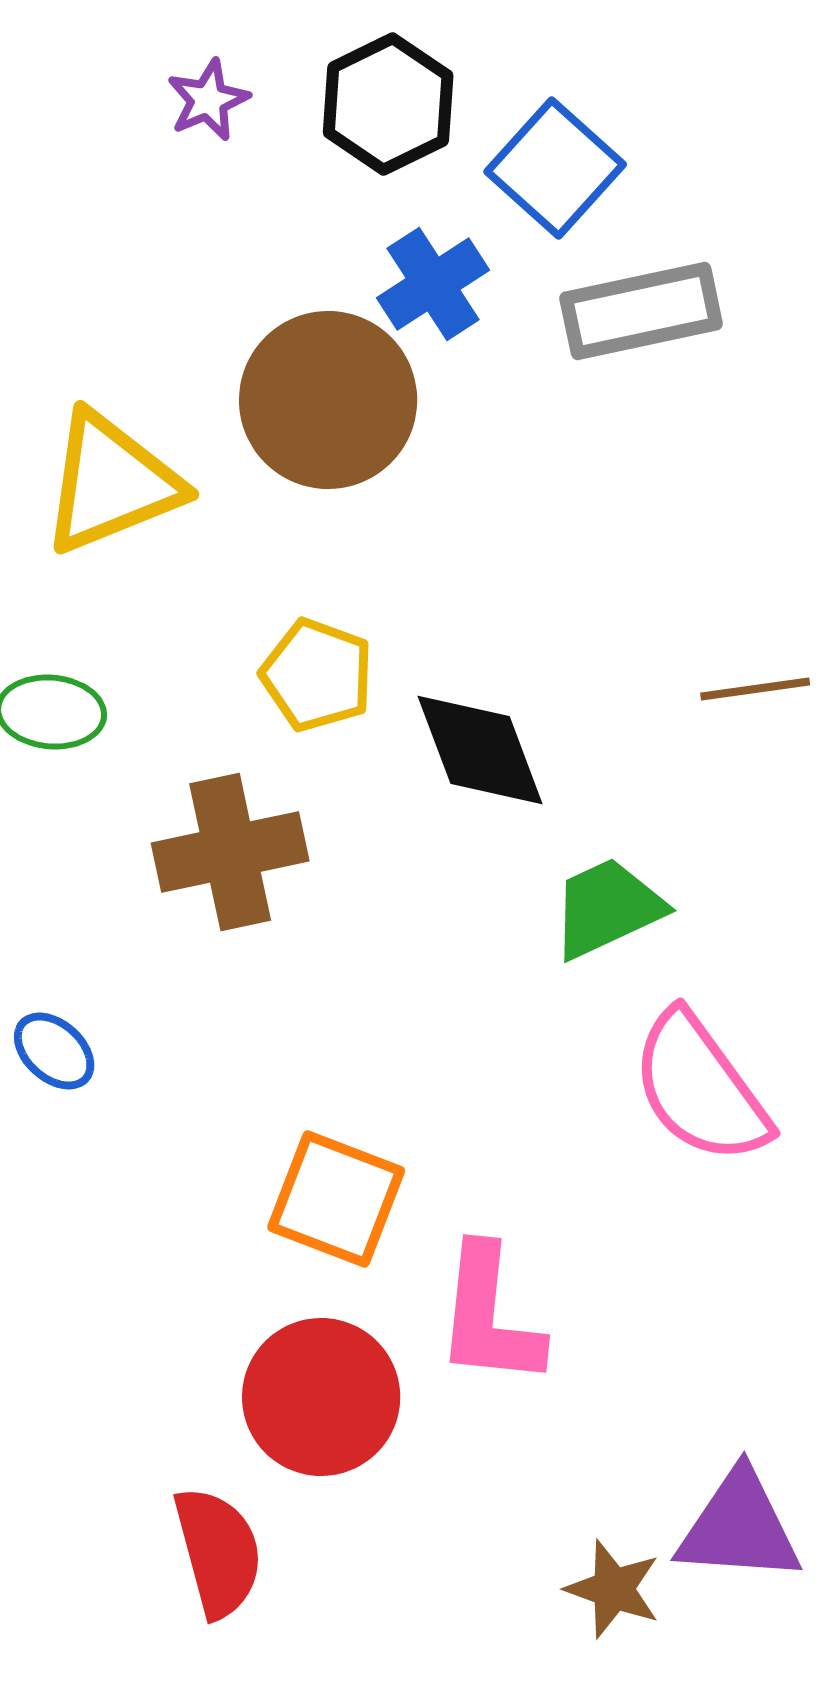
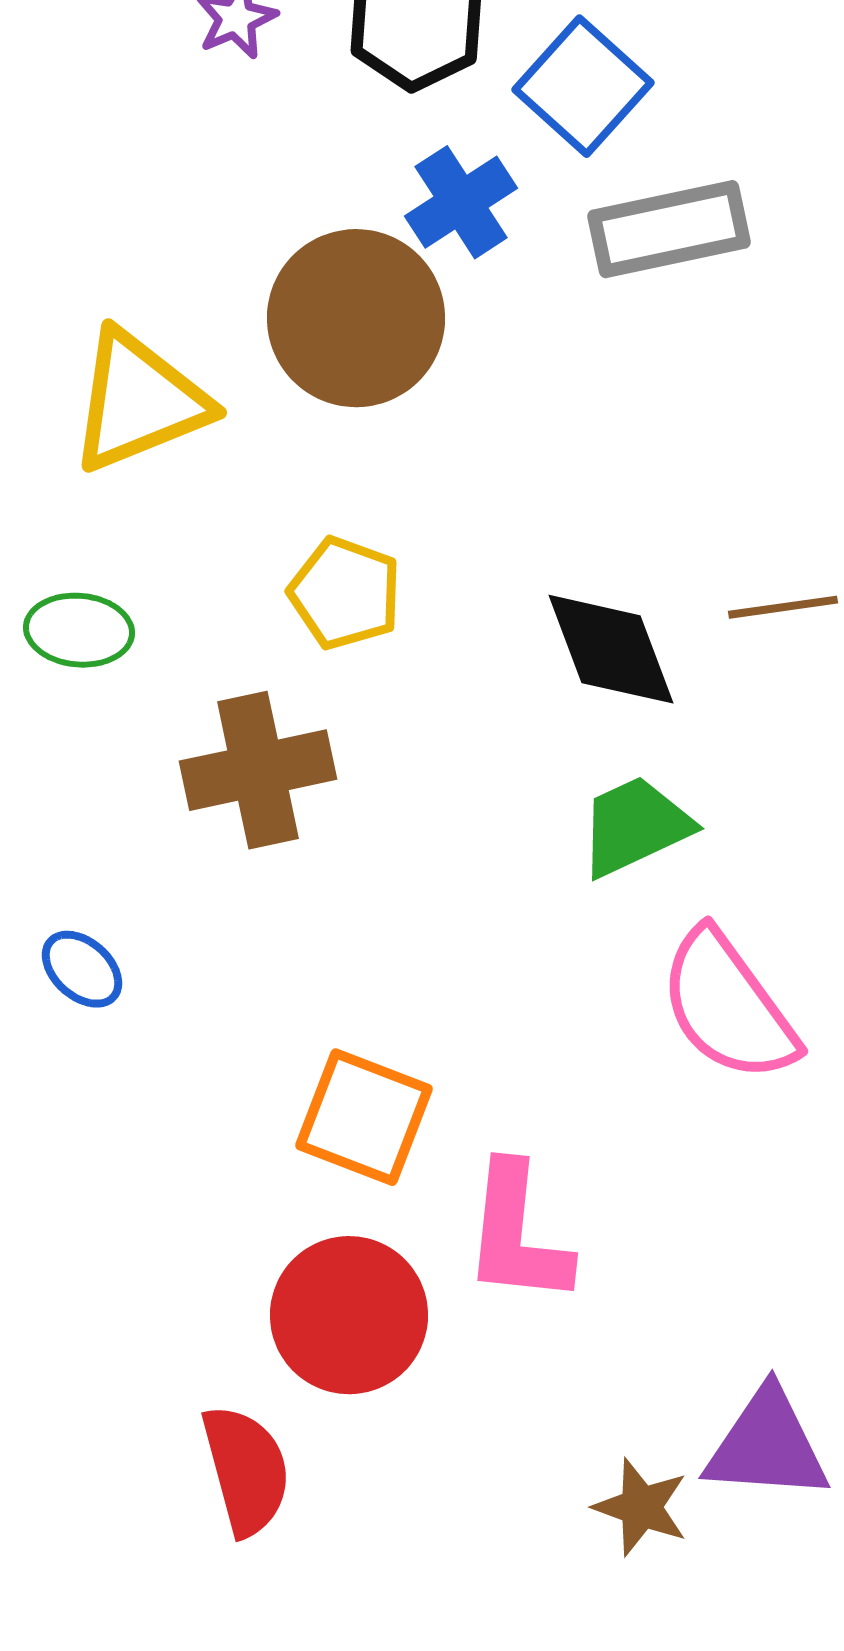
black diamond: (480, 750) -> (611, 649), moved

